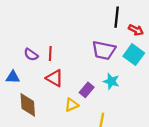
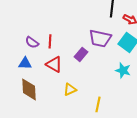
blue triangle: (13, 77) -> (25, 63), moved
cyan star: (111, 81) -> (123, 70), moved
purple rectangle: (87, 90) -> (81, 54), moved

